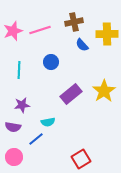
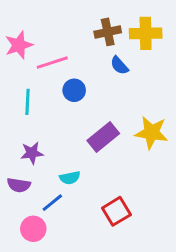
pink line: (40, 30) -> (52, 63), moved
yellow cross: (107, 34) -> (146, 33), moved
yellow star: (104, 91) -> (151, 133), turned -30
pink circle: (14, 157) -> (33, 229), moved
red square: (81, 159) -> (116, 211), moved

